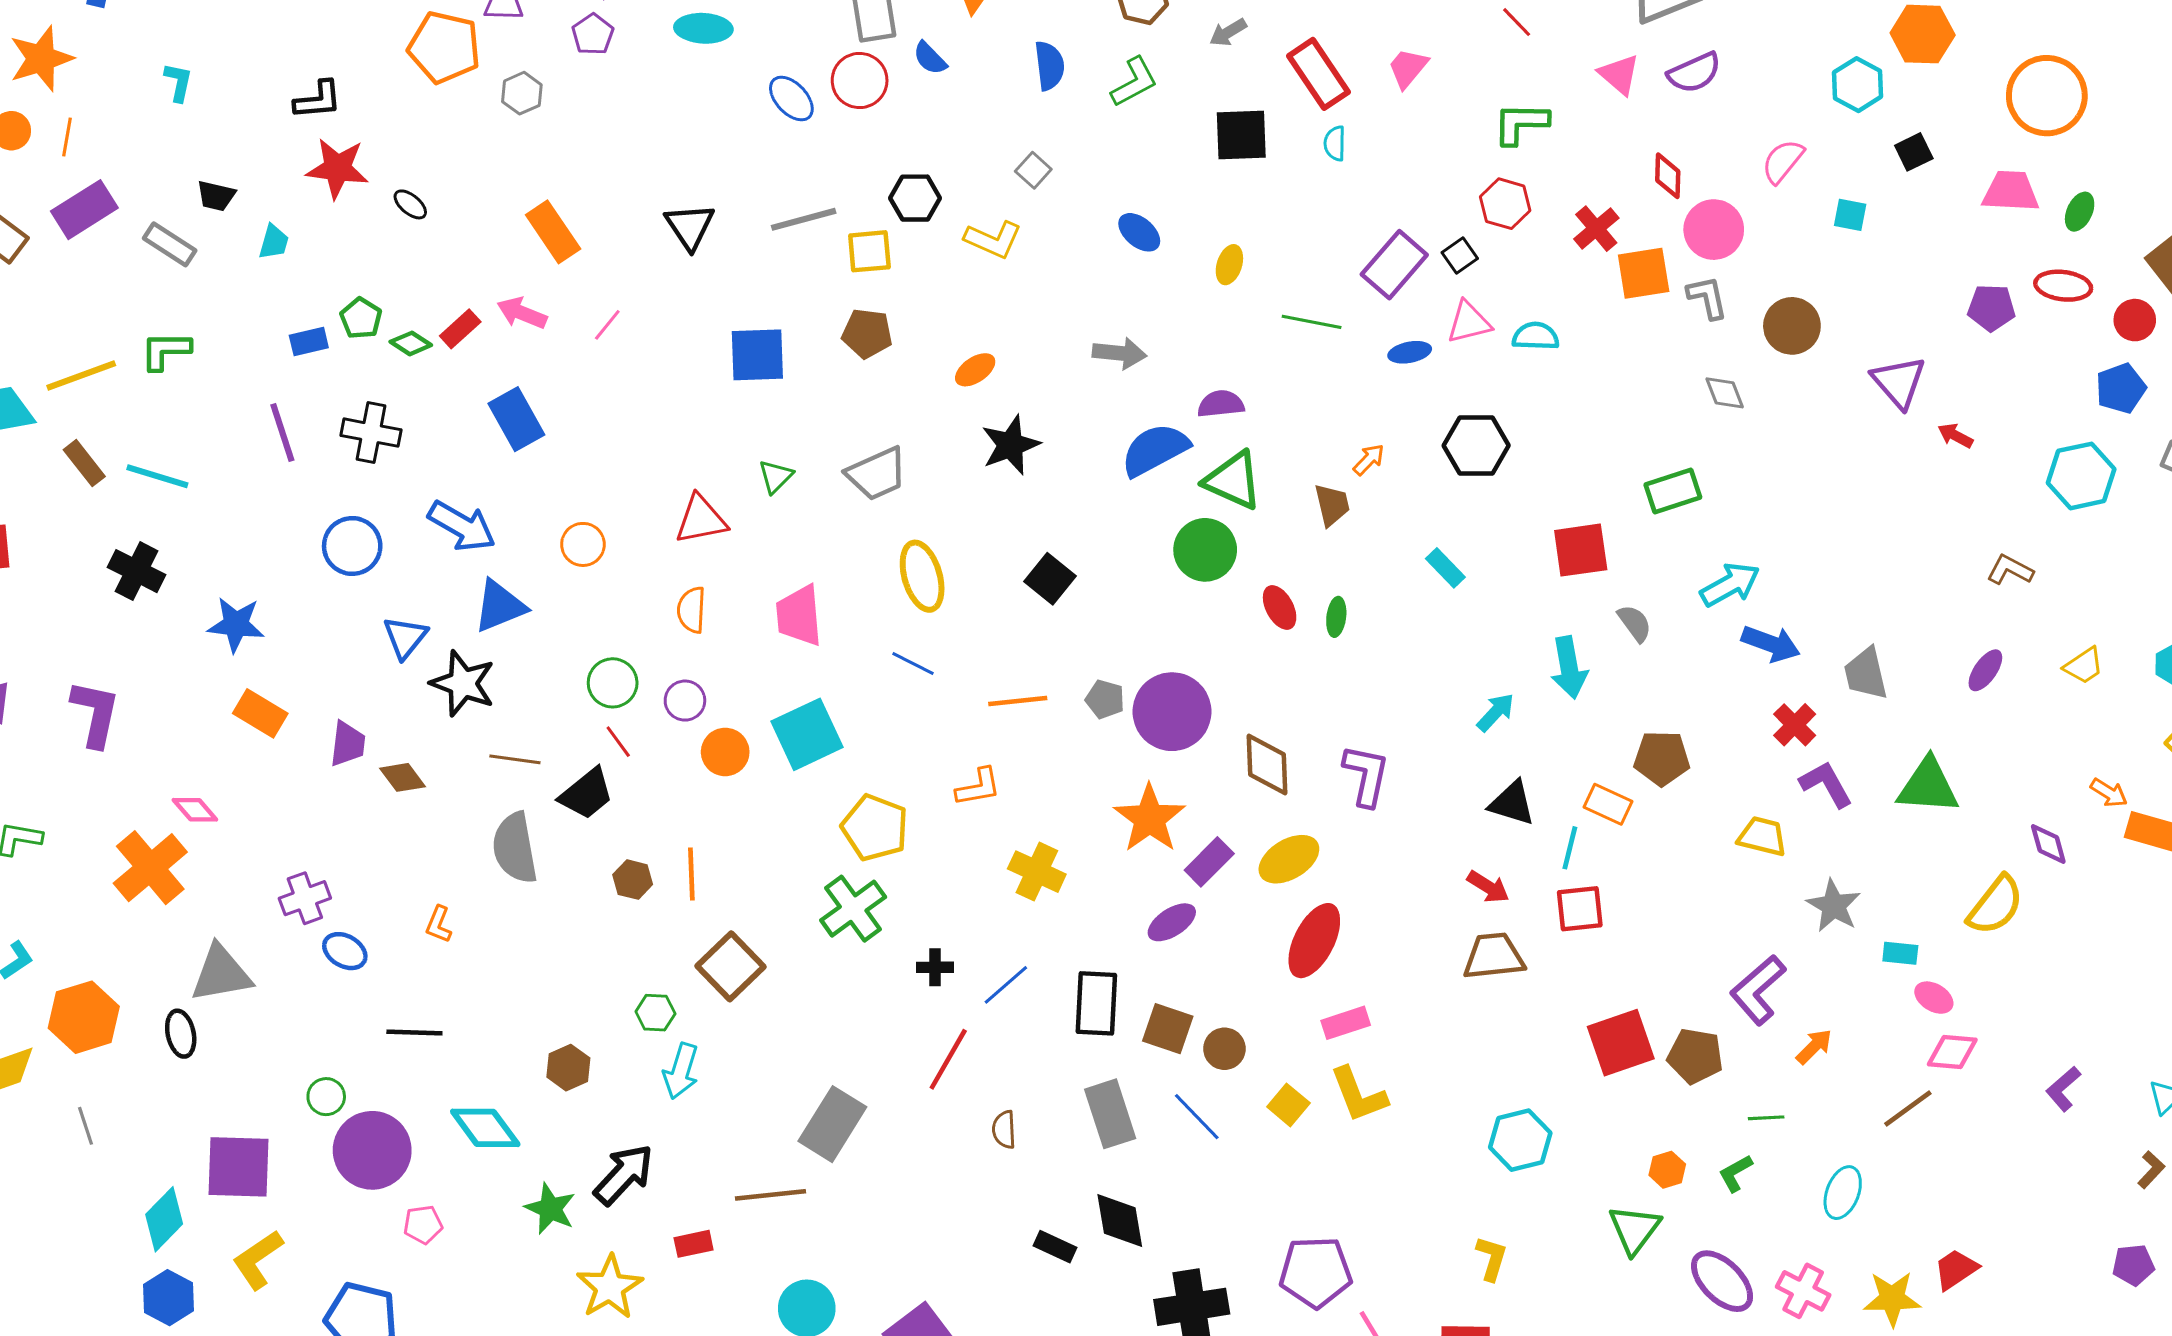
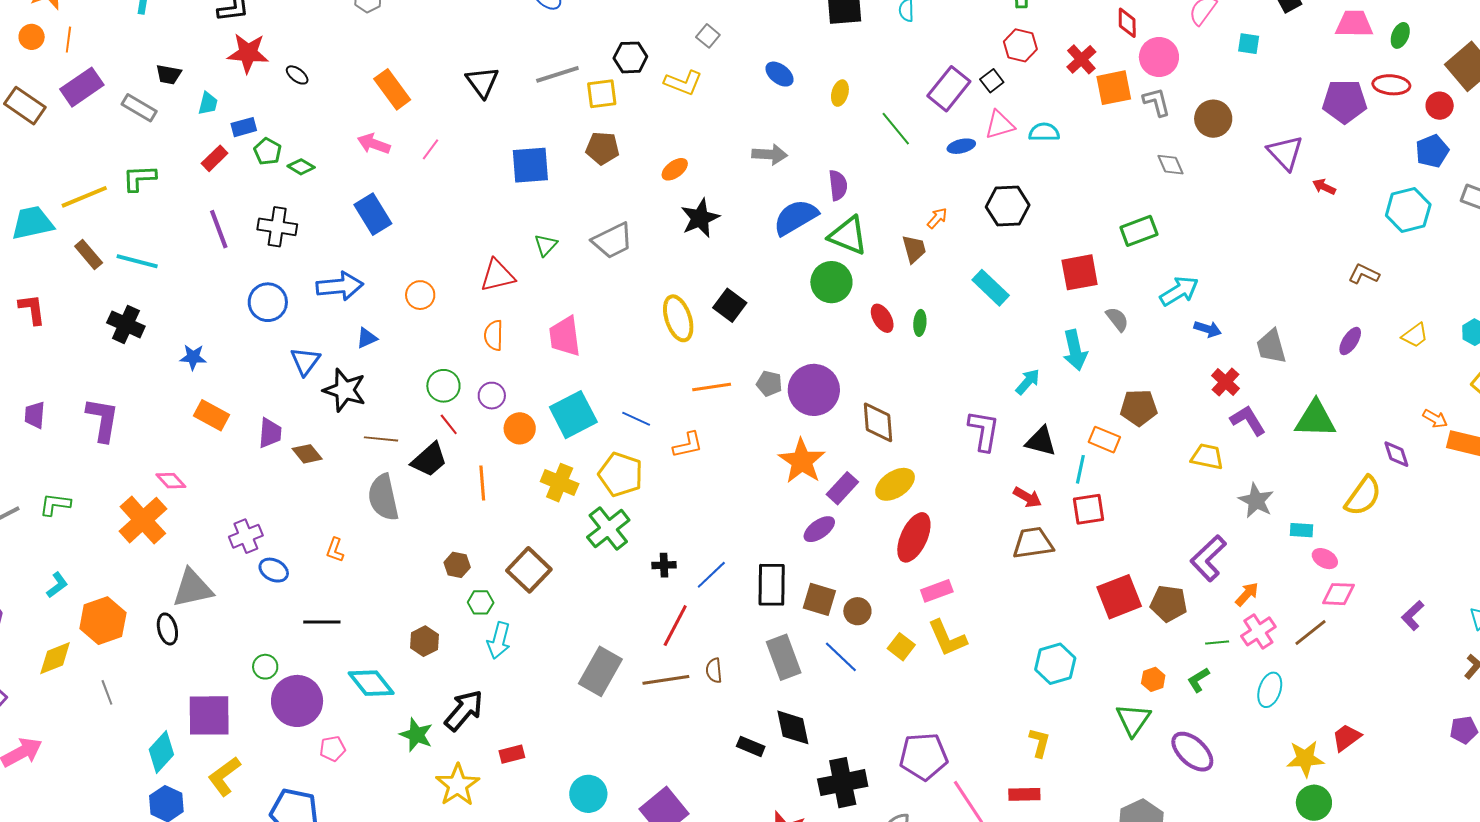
purple pentagon: (1991, 308) -> (1345, 101), size x1.4
green line: (1312, 322) -> (896, 129), turned 42
red rectangle: (460, 329) -> (215, 158), moved
blue rectangle: (309, 341) -> (244, 127), moved
purple semicircle: (1221, 404) -> (838, 185), turned 92
blue arrow: (462, 526) -> (340, 286), turned -33
cyan rectangle: (1445, 568) -> (991, 288), size x1.4
yellow ellipse: (922, 576) -> (678, 318), moved
blue triangle: (500, 606) -> (367, 338), size x0.6
blue star: (236, 625) -> (193, 357), size x0.7
blue arrow: (1771, 644) -> (1208, 329), size x0.7
blue line: (913, 664) -> (636, 419), moved
purple L-shape: (1366, 775) -> (984, 431), moved
yellow cross: (1037, 872) -> (560, 483), moved
orange line: (691, 874) -> (482, 483), moved
brown hexagon: (633, 880) -> (457, 565), moved
brown line: (771, 1195) -> (666, 680), moved
pink cross: (1803, 1291) -> (1258, 631), moved, turned 32

